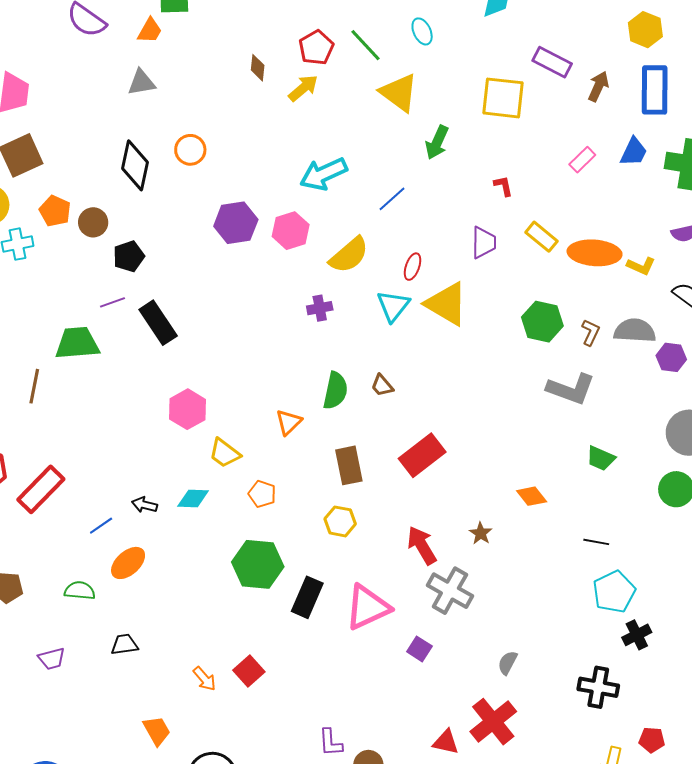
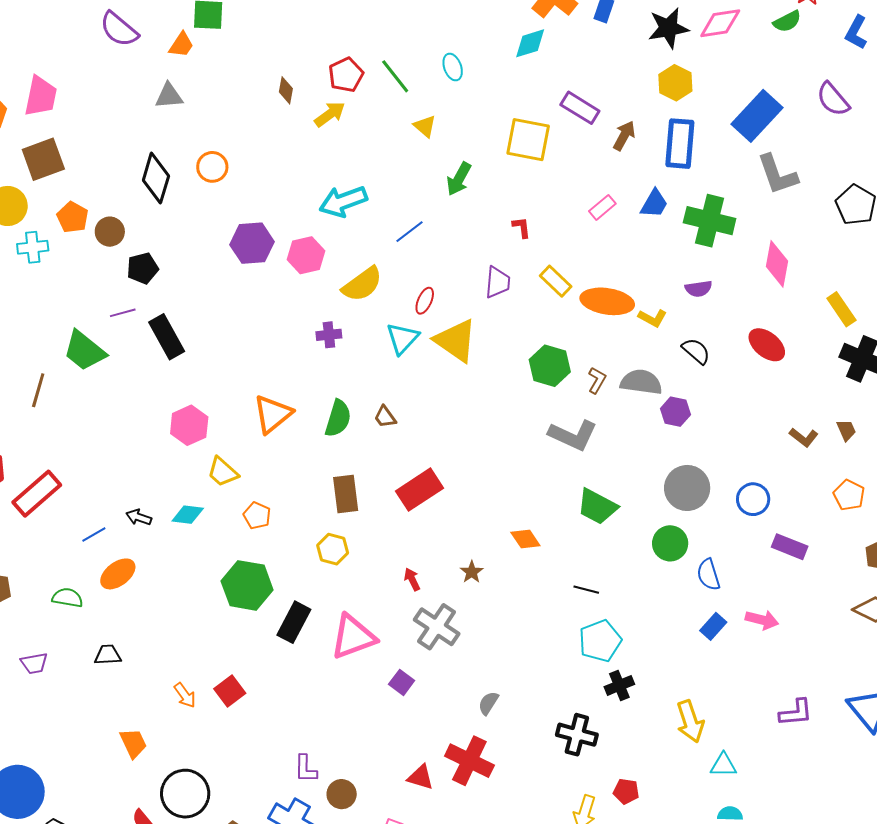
yellow triangle: (399, 93) -> (425, 126), size x0.6
green trapezoid: (77, 343) -> (84, 351), turned -141
orange triangle: (289, 422) -> (273, 414), moved, size x1.5
green trapezoid: (601, 458) -> (597, 507), size x1.4
red arrow: (422, 545) -> (412, 579), size x0.6
red cross: (493, 722) -> (469, 761), turned -30

